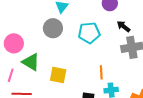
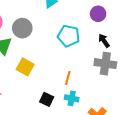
gray circle: (53, 28) -> (22, 28), moved

